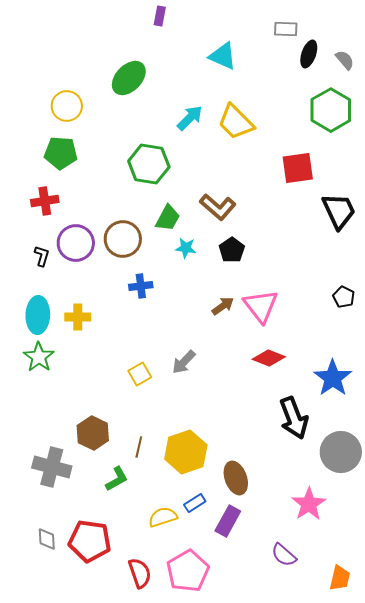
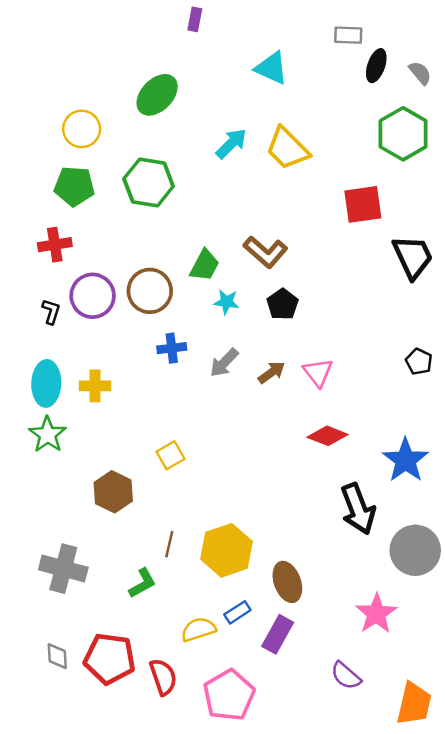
green hexagon: (149, 164) -> (149, 183), moved
pink triangle: (261, 306) -> (318, 372), size x0.7
gray arrow: (184, 362) -> (224, 363), moved
brown hexagon: (93, 433) -> (113, 492), moved
red semicircle: (140, 573) -> (163, 677), moved
orange trapezoid: (340, 578) -> (414, 704), size x1.4

